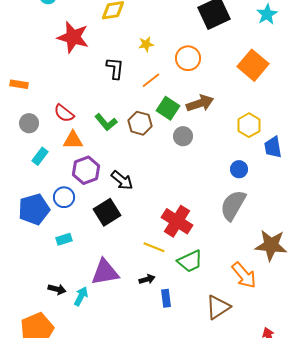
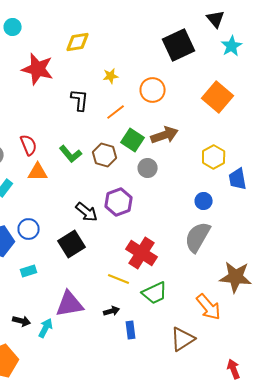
red semicircle: (64, 113) -> (29, 145), turned -150
purple hexagon: (86, 170) -> (119, 202), moved

